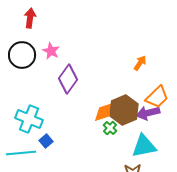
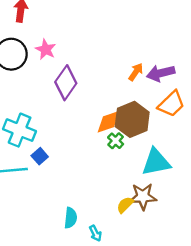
orange arrow: (140, 63) -> (136, 72), moved
purple arrow: (148, 113) -> (161, 73), moved

